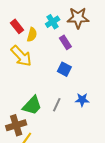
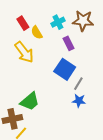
yellow semicircle: (32, 35) -> (37, 33), turned 128
blue square: (64, 69) -> (65, 69), size x1.5
gray line: (57, 105) -> (78, 84), moved

